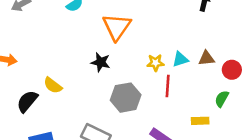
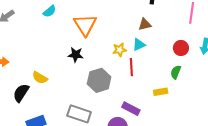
brown triangle: (206, 58) -> (145, 24), moved

